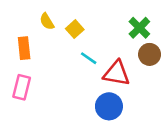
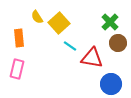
yellow square: (75, 29) -> (59, 23), size x1.5
blue circle: (109, 106) -> (111, 84), moved

